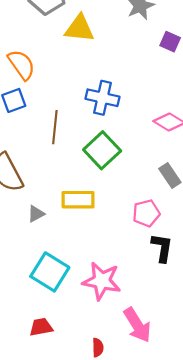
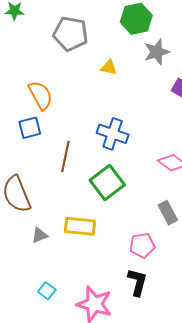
yellow triangle: (79, 28) -> (109, 68), moved, size x0.6
black L-shape: (162, 248) -> (137, 282), moved
cyan square: (50, 272) -> (47, 291), size x0.5

